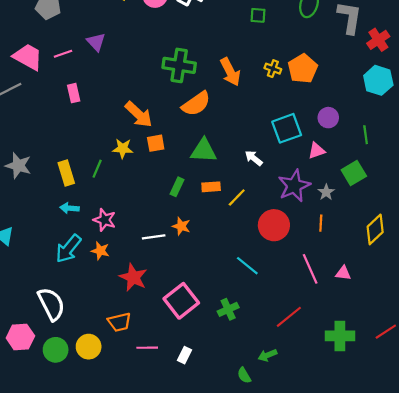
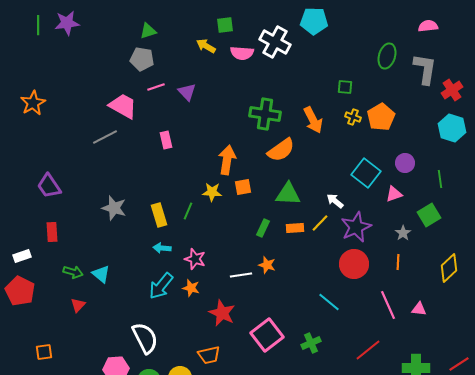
green square: (258, 15) -> (345, 87), moved
pink line: (63, 54) -> (156, 87), moved
orange arrow: (139, 114) -> (227, 160), turned -124
cyan square: (287, 128) -> (366, 173), turned -32
purple star: (294, 186) -> (356, 227), moved
yellow line: (237, 197) -> (320, 223), moved

